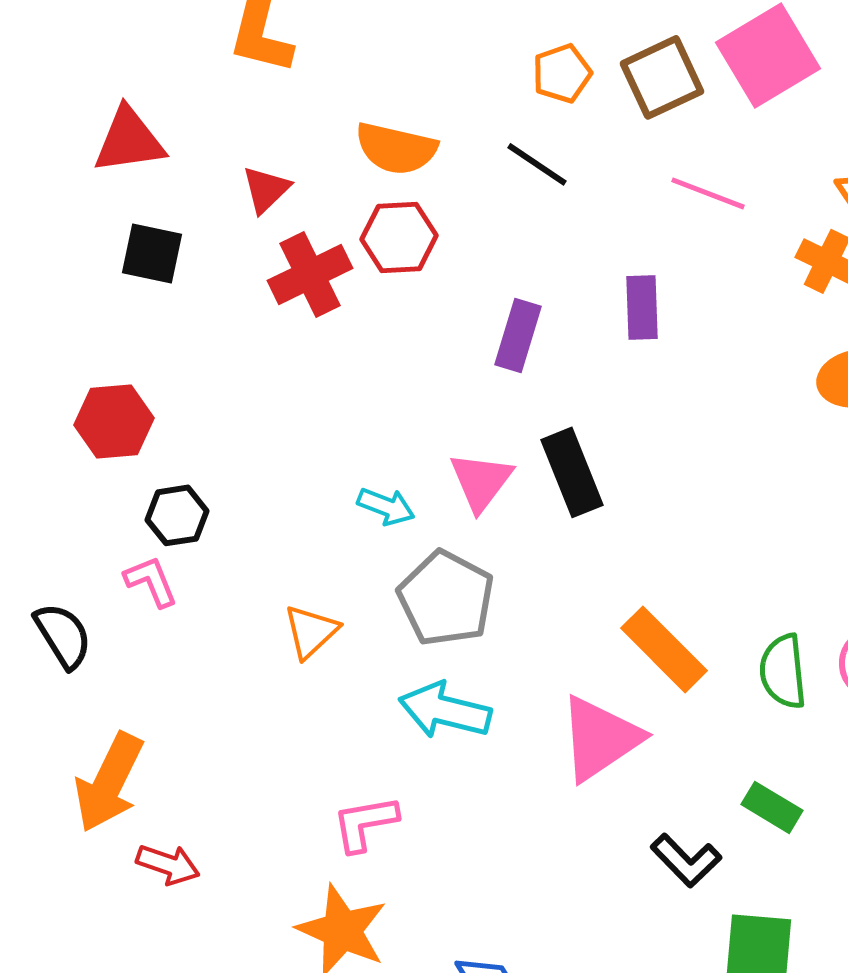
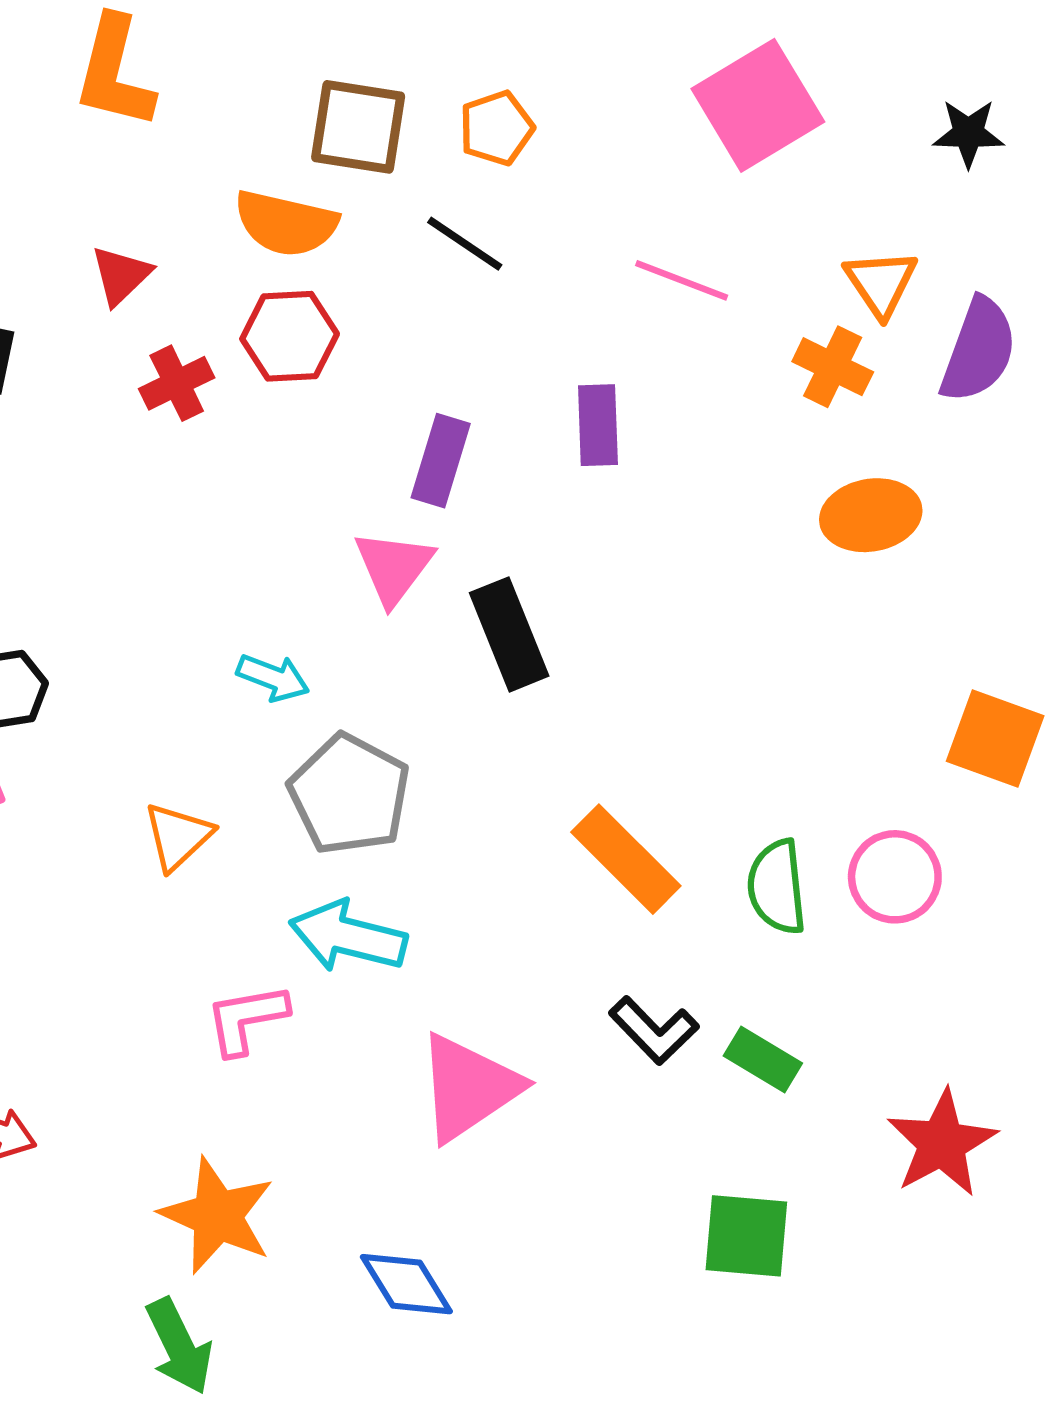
brown square: (662, 77) -> (358, 127), moved, turned 34
red cross: (310, 274) -> (177, 383), size x0.7
pink triangle: (481, 481) -> (394, 567), moved
pink triangle: (600, 738) -> (469, 1087), moved
pink L-shape: (365, 823) -> (246, 1019), moved
black L-shape: (686, 860) -> (654, 1030), moved

